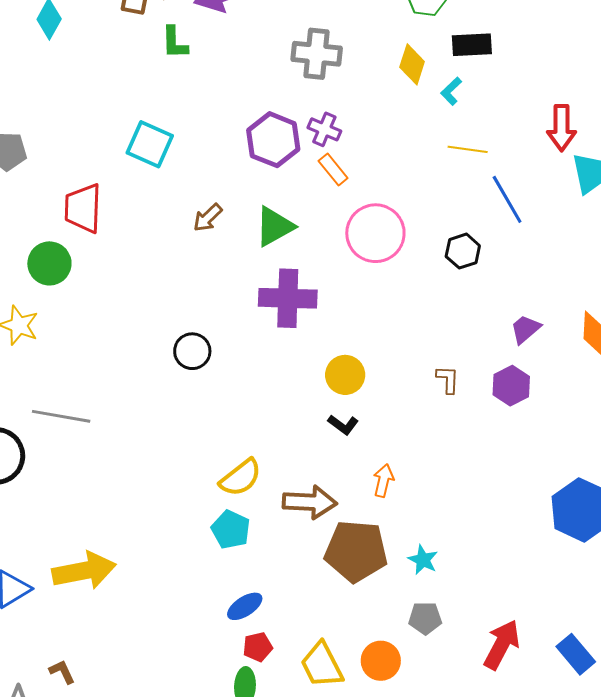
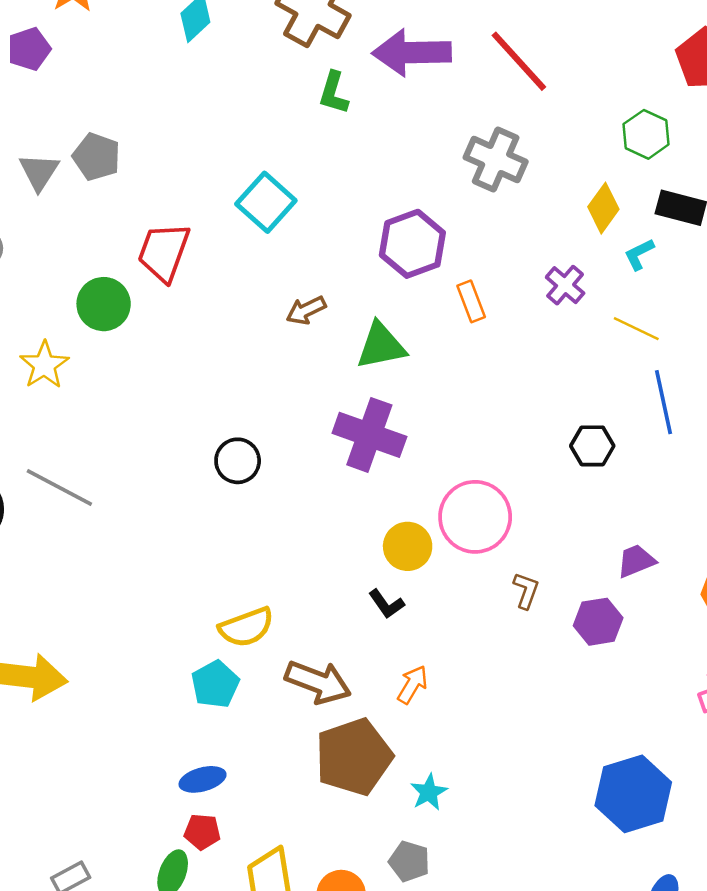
purple cross: (324, 129) -> (565, 285), moved
pink circle: (375, 233) -> (475, 517), moved
brown pentagon: (356, 551) -> (354, 757), turned 30

